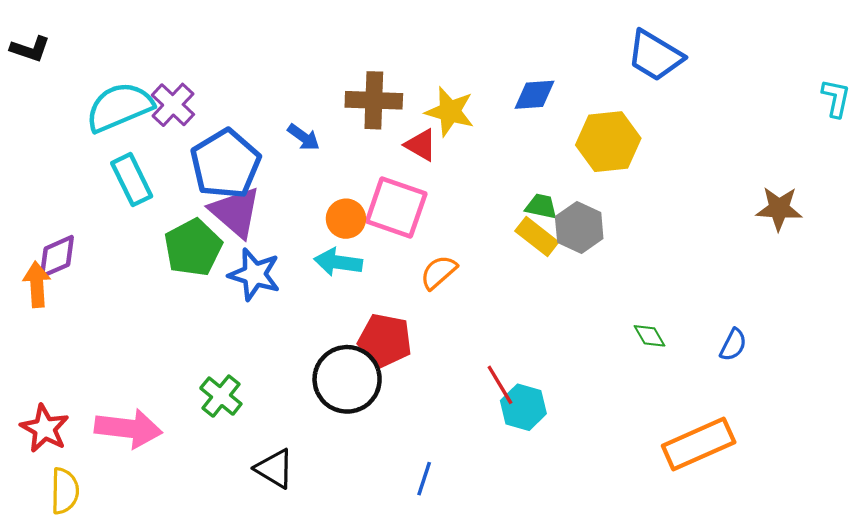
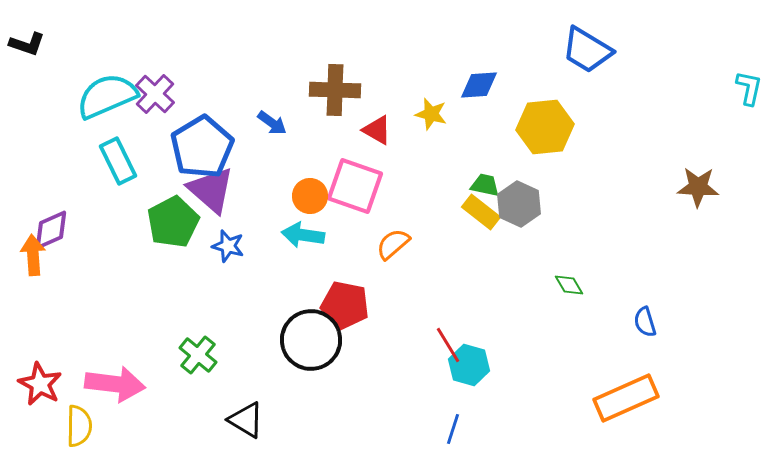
yellow star: (450, 111) -> (431, 114), moved, size x0.7
blue star: (254, 274) -> (228, 246), size x0.7
green diamond: (650, 336) -> (569, 285), moved
blue semicircle: (733, 345) -> (645, 322), moved, turned 136
blue line: (424, 479) -> (453, 429), moved
yellow semicircle: (65, 491) -> (79, 426), moved

